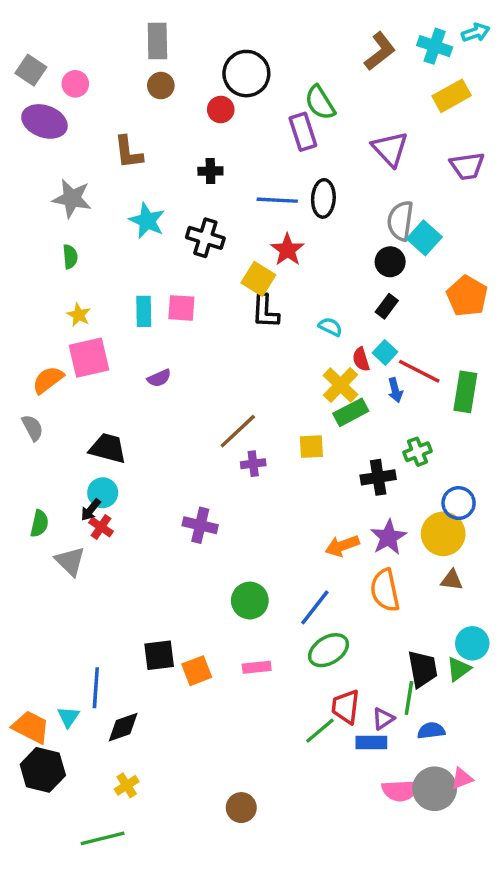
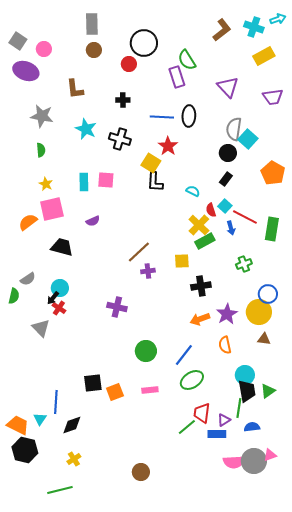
gray semicircle: (33, 428) -> (28, 279), moved, turned 84
black trapezoid: (108, 448) -> (62, 247), moved
black cross: (378, 477) -> (201, 286), moved
green semicircle: (39, 524) -> (14, 296), moved
orange semicircle: (385, 590) -> (225, 345), size x0.7
cyan circle: (472, 643) -> (245, 375), moved

